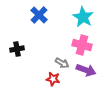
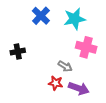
cyan star: (83, 17) -> (75, 19), moved, turned 30
purple arrow: (86, 70) -> (79, 88), moved

